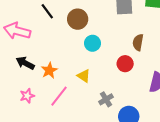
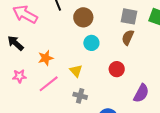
brown semicircle: (138, 42) -> (128, 37), moved
black arrow: (25, 63) -> (16, 43), moved
gray cross: (106, 99) -> (80, 96), moved, turned 32

